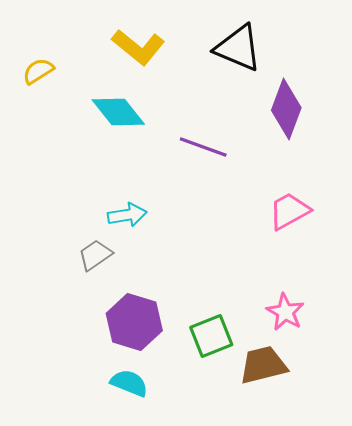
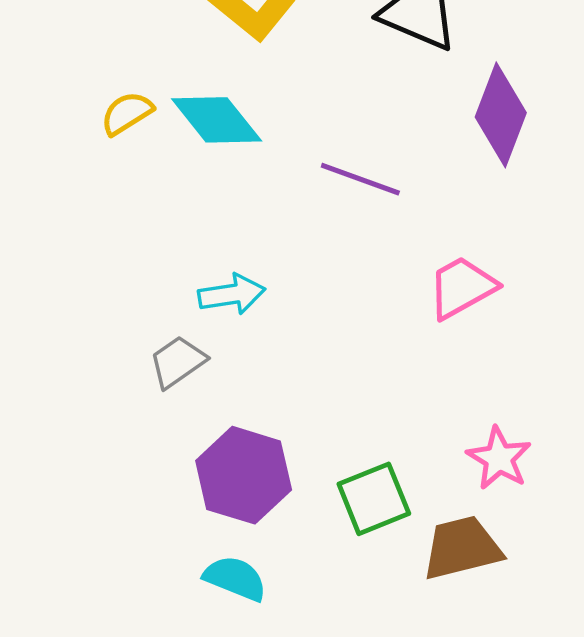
yellow semicircle: (38, 71) -> (127, 113), moved
pink trapezoid: (289, 211) -> (462, 287), moved

